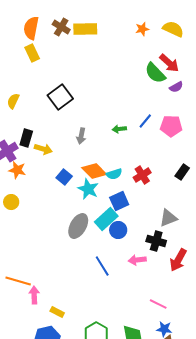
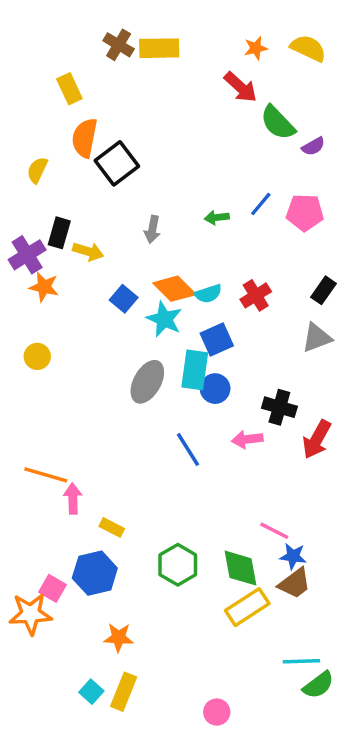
orange semicircle: (31, 28) -> (85, 138), moved
red arrow: (169, 63) -> (240, 87), moved
yellow circle: (11, 202) -> (37, 356), moved
gray triangle: (168, 218) -> (317, 338), moved
cyan rectangle: (106, 219) -> (195, 370), turned -40
pink line: (158, 304) -> (274, 531), moved

